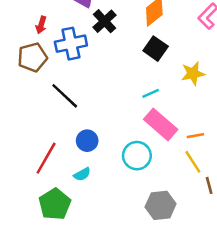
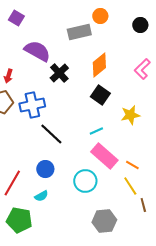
blue cross: (71, 44) -> (32, 105), moved
black line: (65, 96) -> (51, 134), moved
orange line: (195, 136) -> (132, 165), turned 40
green pentagon: (55, 204) -> (19, 220), turned -30

